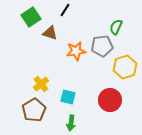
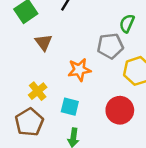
brown triangle: (50, 33) -> (44, 42), moved, turned 35
orange star: (76, 51) -> (79, 70), moved

